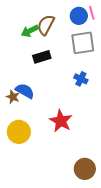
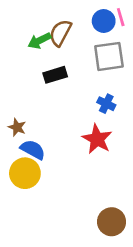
blue semicircle: (25, 91) -> (33, 150), moved
red star: (61, 121) -> (97, 139), moved

